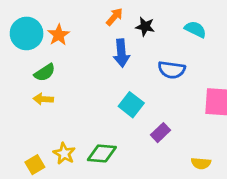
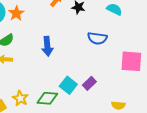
blue arrow: (121, 53) -> (47, 46), moved
cyan square: (131, 105) -> (68, 85), moved

